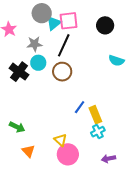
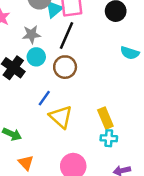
blue line: (80, 107) -> (44, 98), moved
cyan cross: (98, 132) -> (109, 138), turned 32
yellow triangle: (60, 140) -> (61, 117), moved, size x1.5

